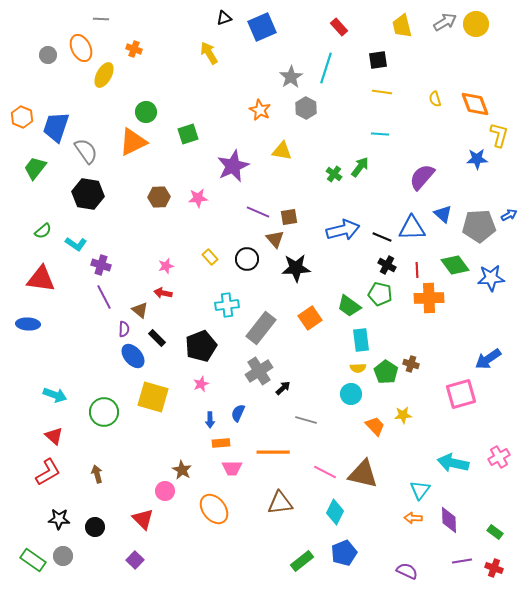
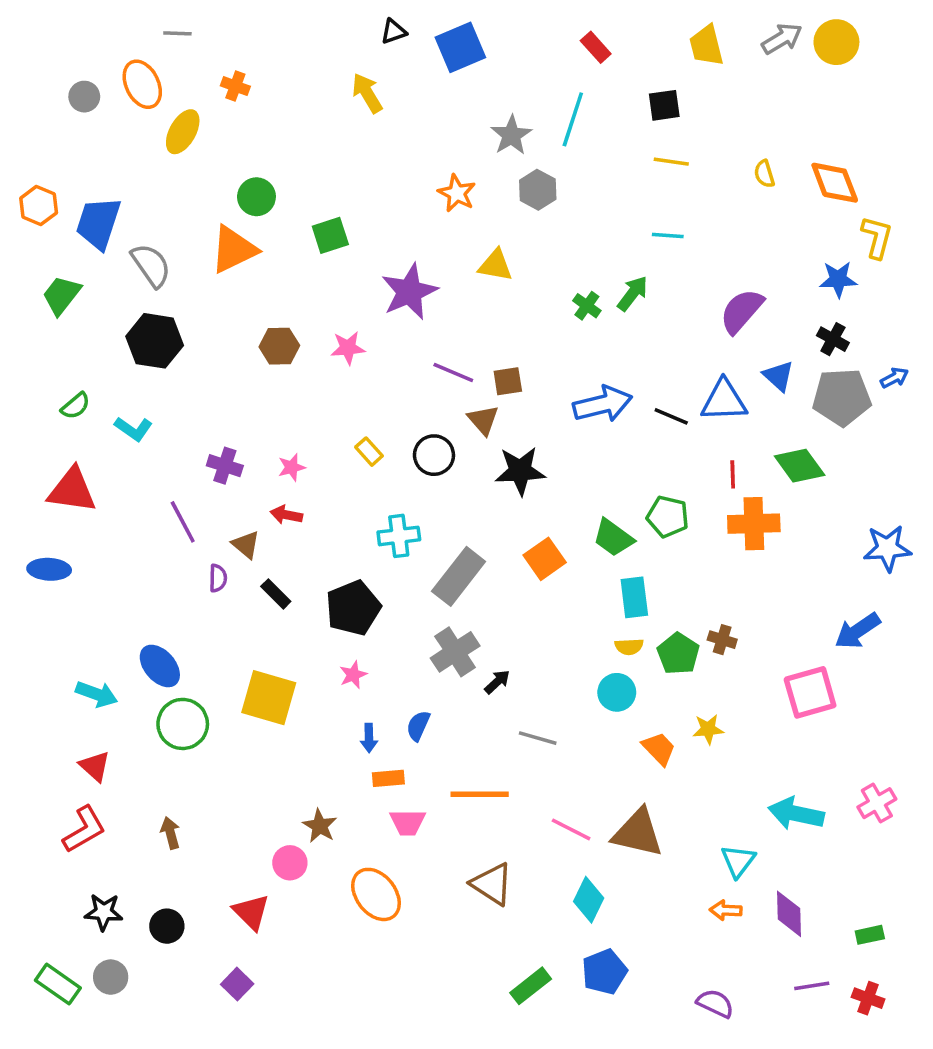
purple cross: (101, 265) -> (225, 466), moved
black cross: (387, 265) -> (833, 339), moved
blue star: (491, 278) -> (887, 548), moved
blue ellipse: (133, 356) -> (160, 666), moved
brown triangle: (280, 503) -> (492, 884), turned 40
green rectangle: (495, 532) -> (870, 935), turned -49

